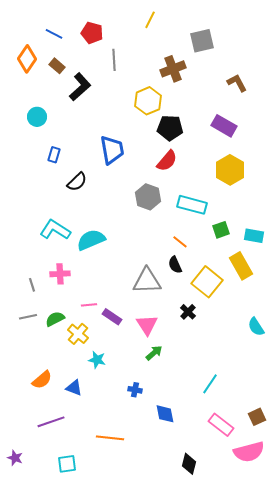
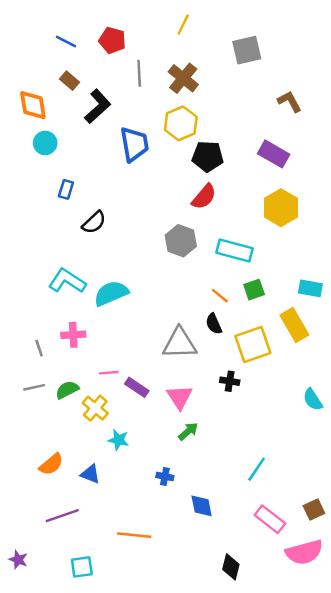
orange diamond: (27, 59) -> (33, 105), moved, turned -44
brown cross: (173, 69) -> (183, 78), moved, turned -30
blue trapezoid: (112, 150) -> (134, 144), moved
green square: (221, 230) -> (254, 290), moved
yellow square: (207, 282) -> (253, 345), turned 32
black cross: (188, 312) -> (230, 381), turned -35

